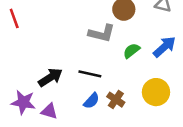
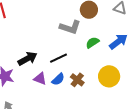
black line: (90, 74) -> (59, 58), turned -42
purple triangle: (49, 111) -> (40, 79), moved

